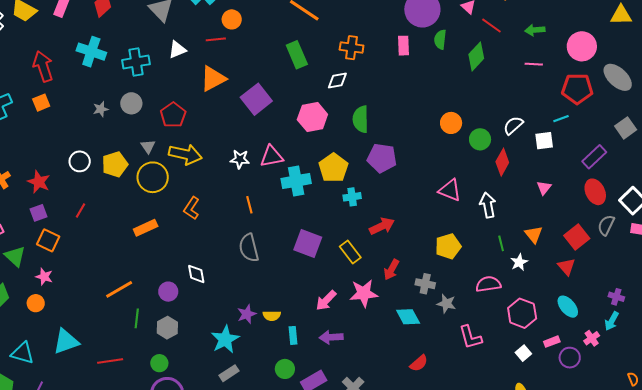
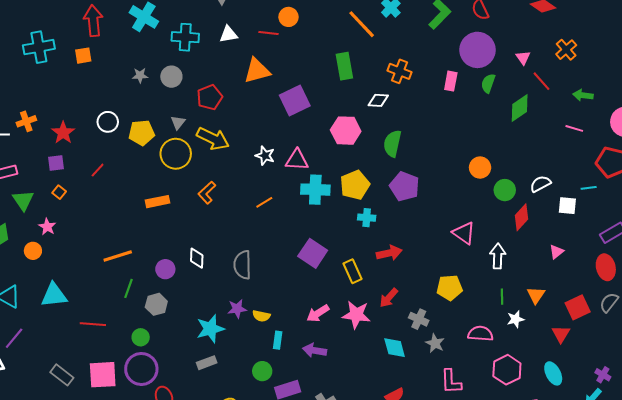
orange line: (249, 205) -> (264, 202), turned 60
orange square: (48, 240) -> (59, 192), size x0.6
gray semicircle: (249, 248) -> (242, 265), moved

